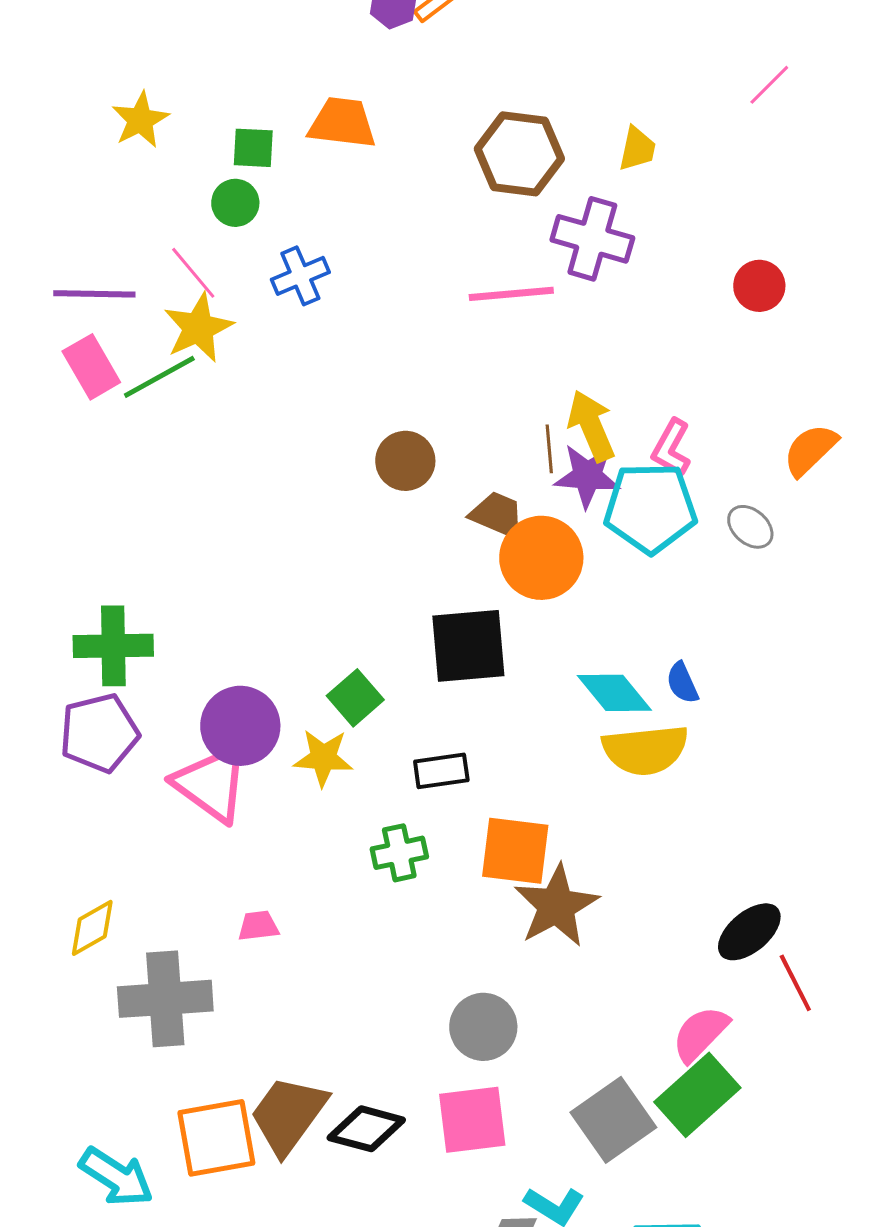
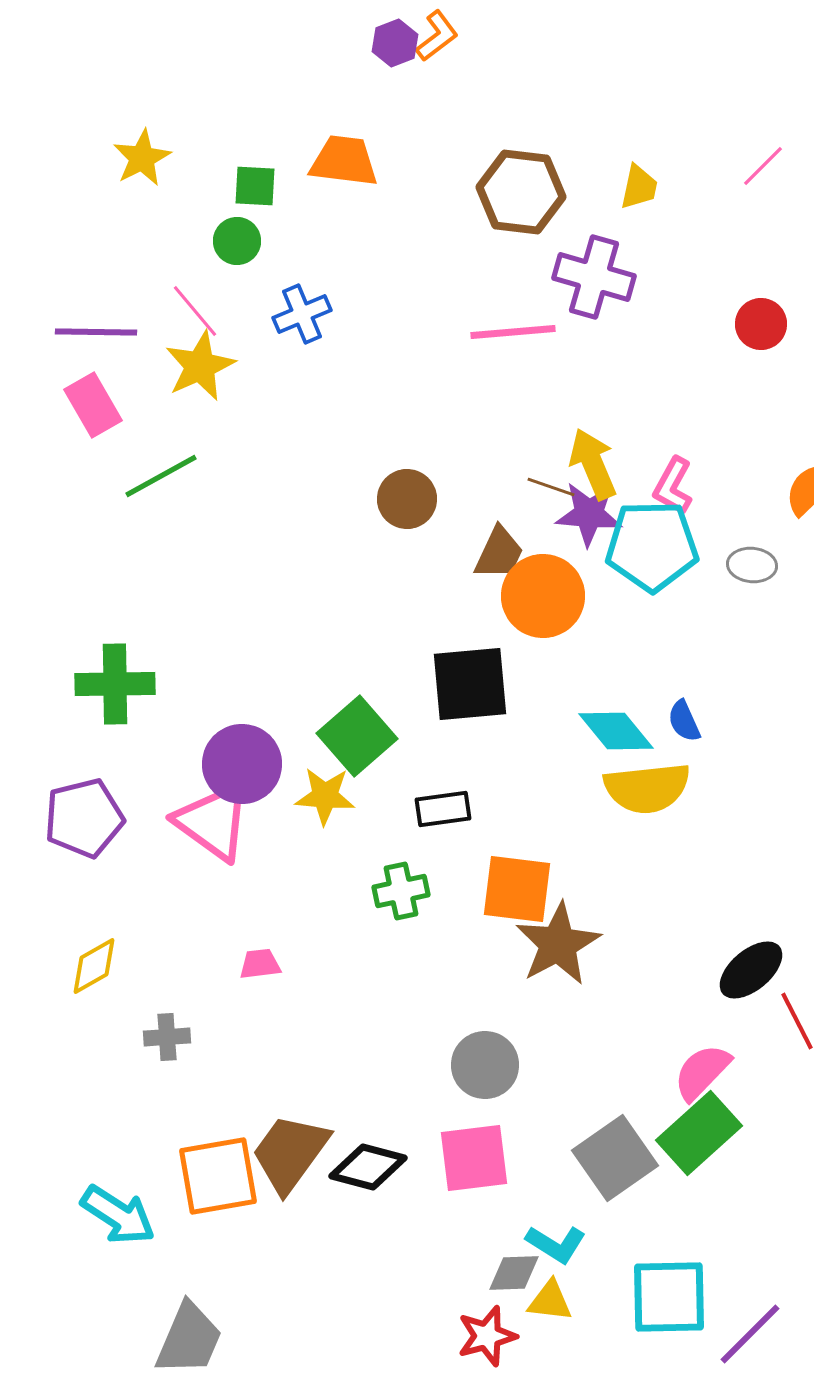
pink line: (769, 85) -> (763, 166), moved
green line: (159, 377) -> (161, 476), moved
brown line: (549, 449) -> (551, 487), turned -66
brown trapezoid: (497, 515) -> (499, 553), turned 92
gray ellipse: (750, 527) -> (752, 565), turned -36
green square: (355, 698) -> (357, 736), size x1.4
purple pentagon: (99, 733) -> (84, 818), moved
gray cross: (165, 999) -> (167, 1037), size x0.5

